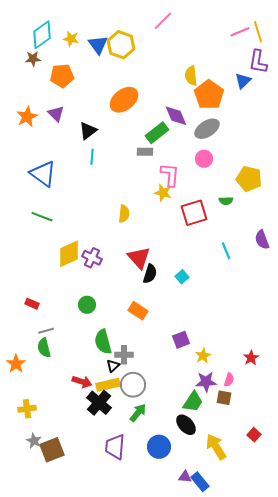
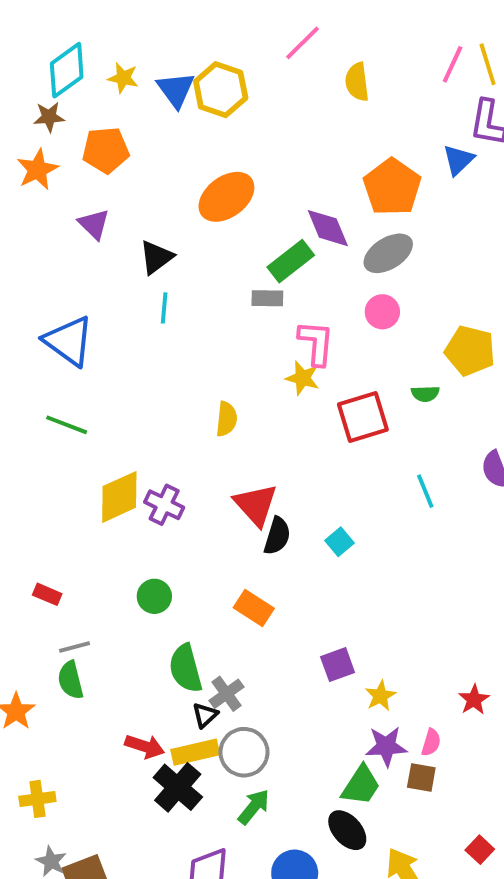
pink line: (240, 32) -> (453, 64), turned -42
yellow semicircle: (191, 76) -> (357, 82), moved
orange star: (27, 117) -> (37, 170), moved
gray cross: (124, 355) -> (226, 694), turned -36

